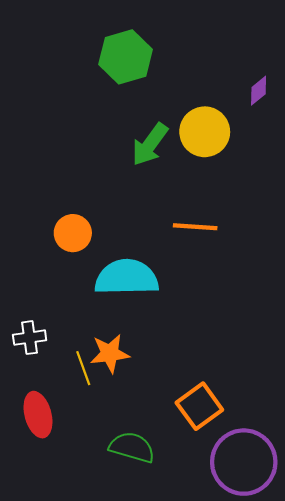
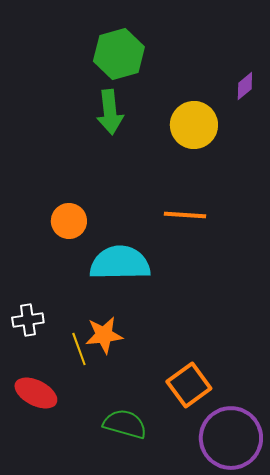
green arrow: (150, 144) -> (110, 112), moved, turned -42
red ellipse: (38, 415) -> (36, 393), turned -48

